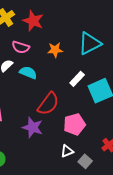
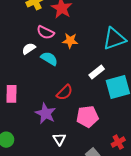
orange star: (55, 50) -> (70, 41), moved
red semicircle: (48, 104) -> (65, 92), size x0.7
white triangle: (67, 151) -> (59, 139), moved, turned -48

